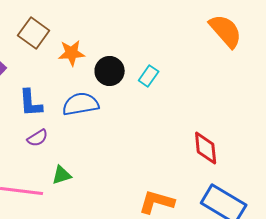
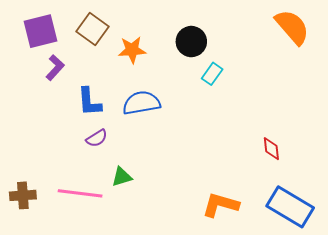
black circle: (110, 71) -> (191, 42), moved
red diamond: (206, 148) -> (271, 149), size x0.7

